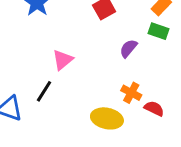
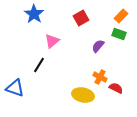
pink triangle: (63, 60) -> (52, 41), moved
black line: (44, 91) -> (39, 65), moved

